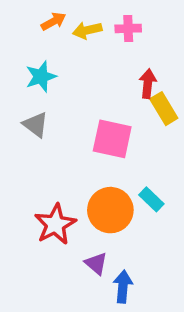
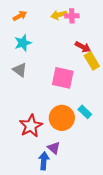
orange arrow: (53, 21) -> (20, 16), moved
yellow arrow: (87, 30) -> (59, 15), moved
red arrow: (148, 84) -> (83, 47), turned 112
blue arrow: (123, 287) -> (44, 161), moved

